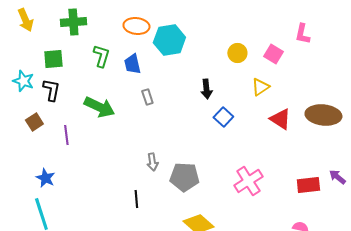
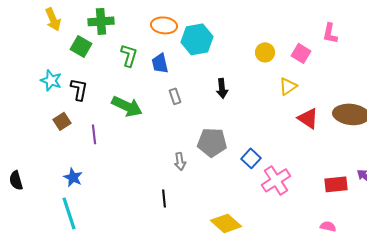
green square: (53, 59) -> (81, 46), moved, turned 35
black arrow: (206, 89) -> (222, 88), moved
blue square: (223, 117) -> (251, 158), moved
gray pentagon: (184, 177) -> (212, 142), moved

